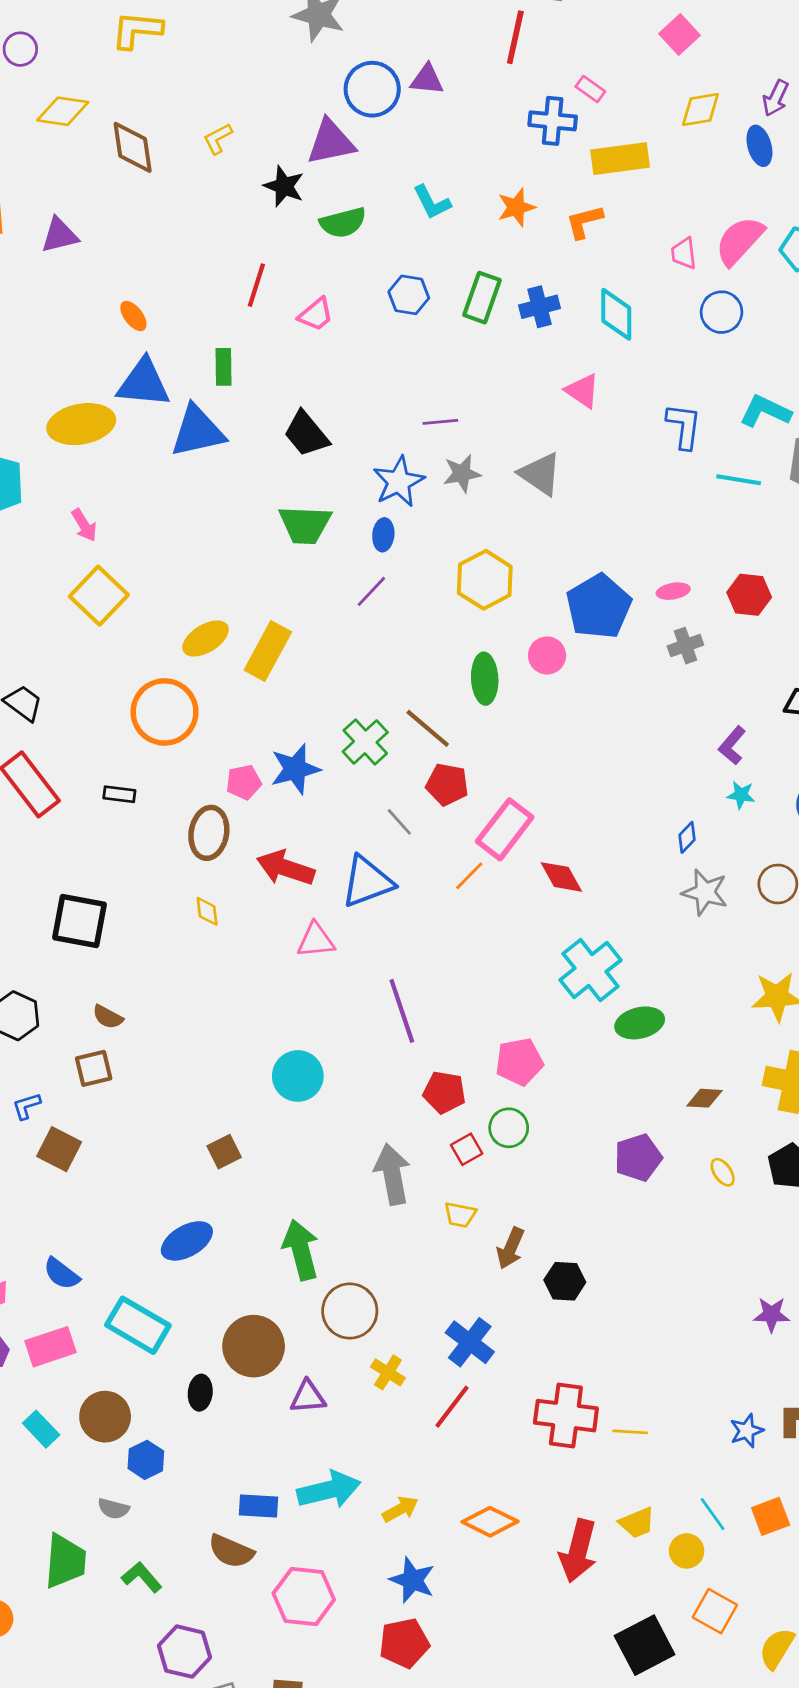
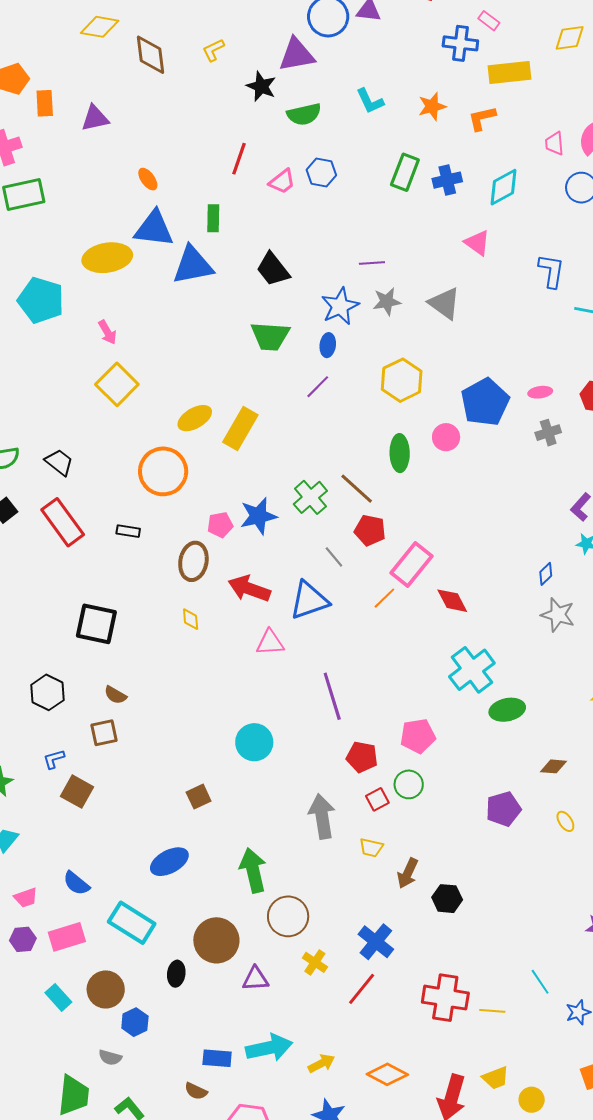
blue hexagon: (409, 295) -> (321, 173), moved
cyan diamond: (616, 314) -> (504, 187), turned 60
cyan line: (713, 1514) -> (540, 982), moved
brown semicircle: (231, 1551) -> (196, 1091), size x0.7

